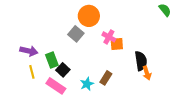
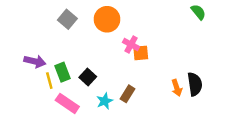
gray square: (76, 34) -> (67, 19), moved
black semicircle: (141, 61) -> (195, 84), moved
black square: (63, 70) -> (88, 77), moved
yellow line: (32, 72) -> (49, 81), moved

